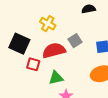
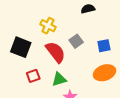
red semicircle: (54, 50) -> (56, 52), turned 70
red square: (33, 64) -> (33, 76), moved, turned -32

